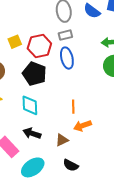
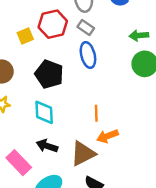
gray rectangle: (65, 35) -> (86, 27), turned 48
red hexagon: (39, 46) -> (53, 24), moved
brown triangle: (62, 140) -> (83, 154), size x1.6

